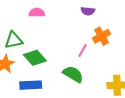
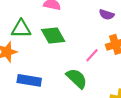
green diamond: (35, 58) -> (53, 35), moved

